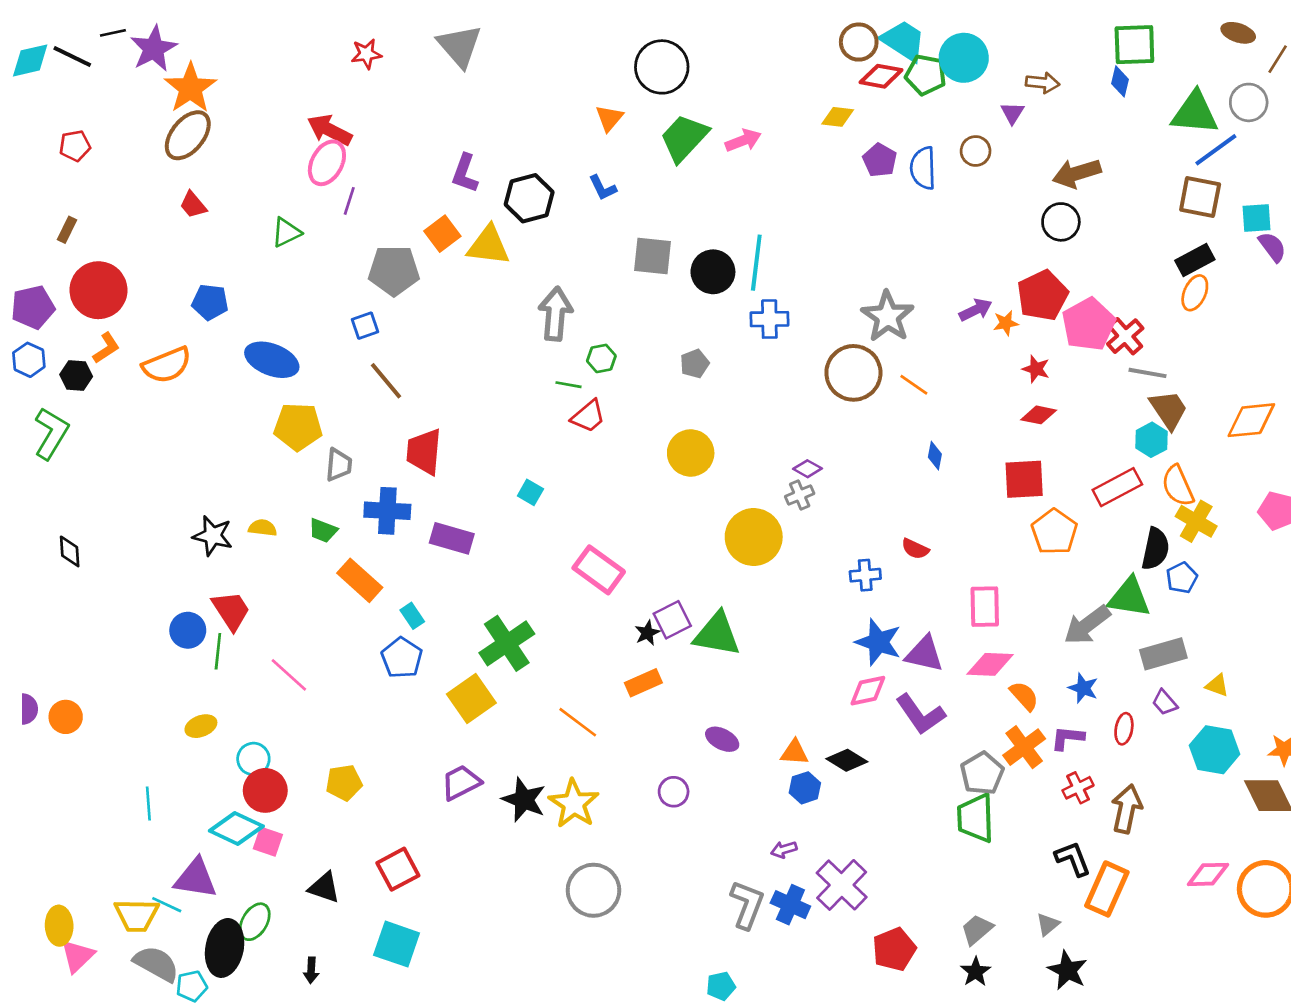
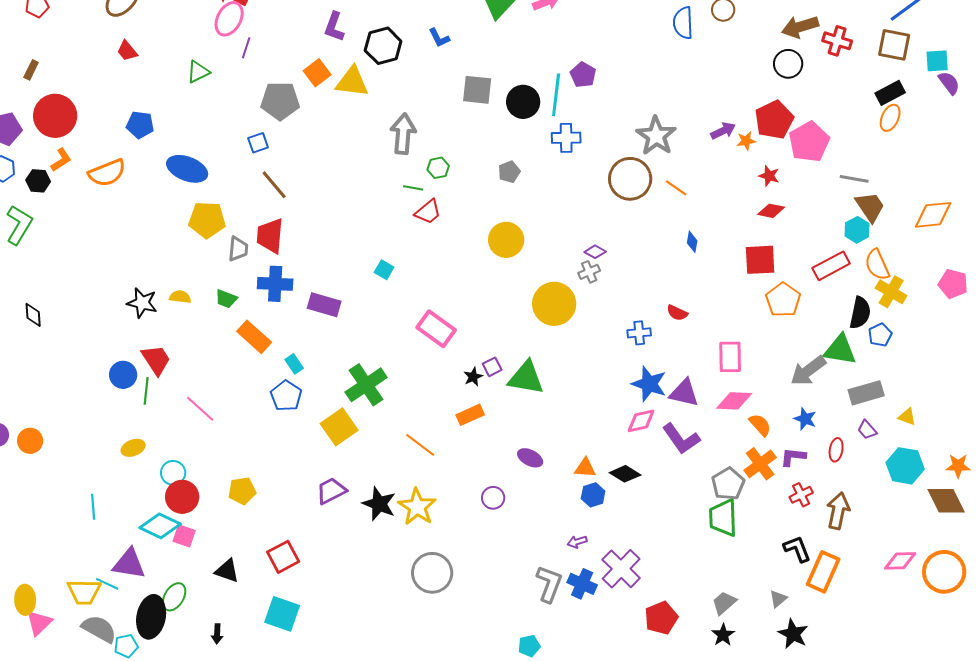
purple pentagon: (880, 160) -> (583, 75), moved
red cross: (1125, 336) -> (837, 41), moved, turned -32
red trapezoid: (424, 452) -> (270, 236), moved
purple square: (672, 620) -> (492, 367), size x0.7

